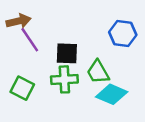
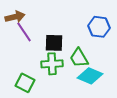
green square: (22, 88) -> (25, 83), moved

